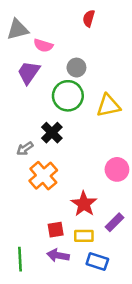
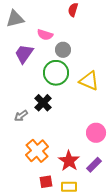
pink semicircle: (43, 45) -> (45, 35), moved
yellow triangle: (108, 106) -> (89, 81), turned 35
orange cross: (43, 176) -> (37, 151), moved
purple rectangle: (115, 222) -> (94, 165), moved

